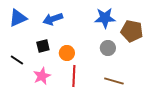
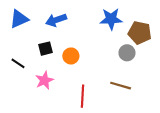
gray circle: (108, 48) -> (127, 53), moved
red line: (74, 76) -> (83, 96), moved

